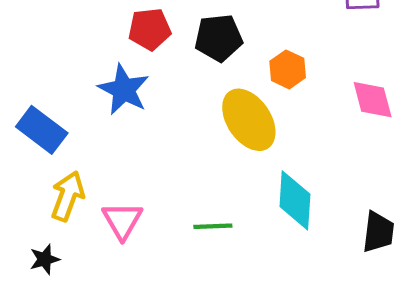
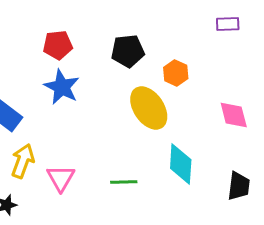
red pentagon: (150, 29) -> (58, 45), moved
pink diamond: (373, 100) -> (234, 115), moved

